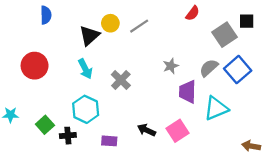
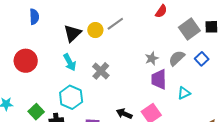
black square: (247, 21) -> (211, 27), moved
yellow circle: (110, 23) -> (95, 30), moved
gray star: (171, 66) -> (152, 58), moved
blue square: (238, 70) -> (202, 59), size x0.6
cyan triangle: (216, 108) -> (184, 93), size x0.6

